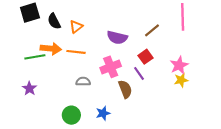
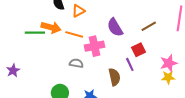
purple semicircle: (117, 37) -> (115, 27), turned 36
pink cross: (111, 67) -> (94, 46), moved
purple star: (29, 88) -> (13, 70), moved

